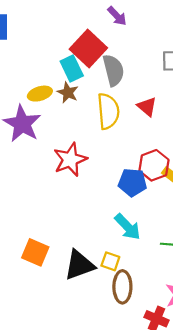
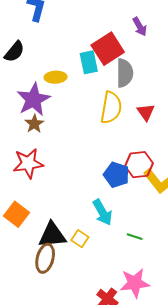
brown star: (68, 93) -> (34, 124), moved
red star: (70, 160) -> (28, 163), moved
brown ellipse: (122, 287) -> (45, 258), moved

